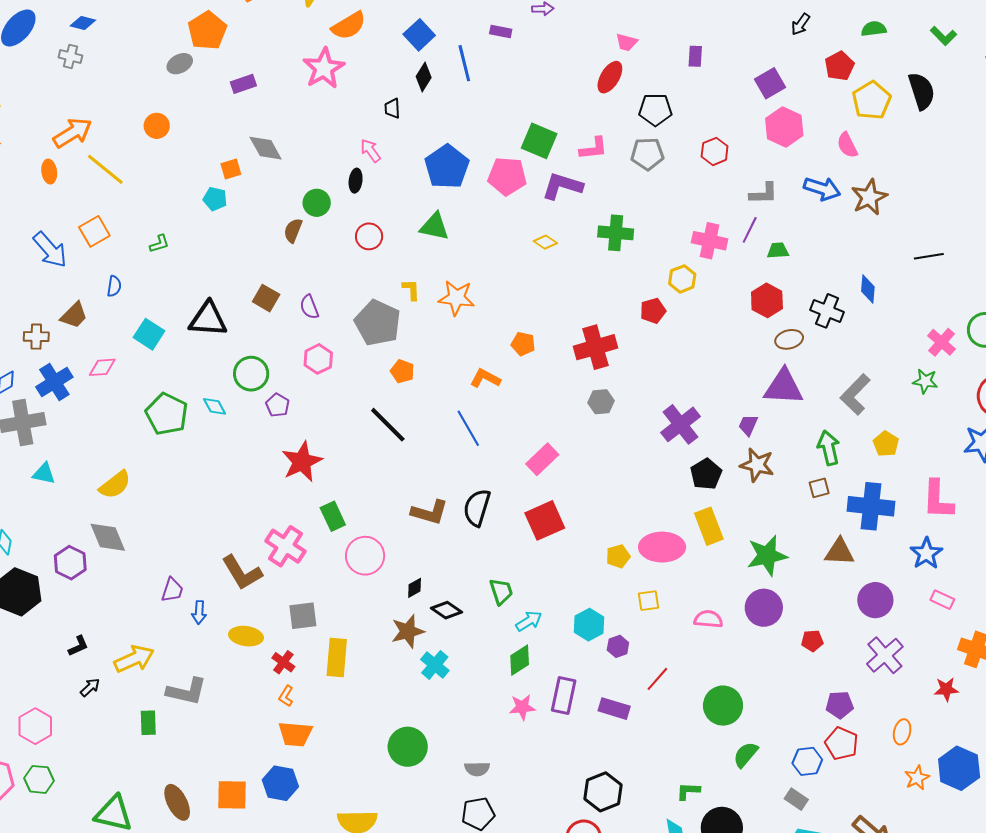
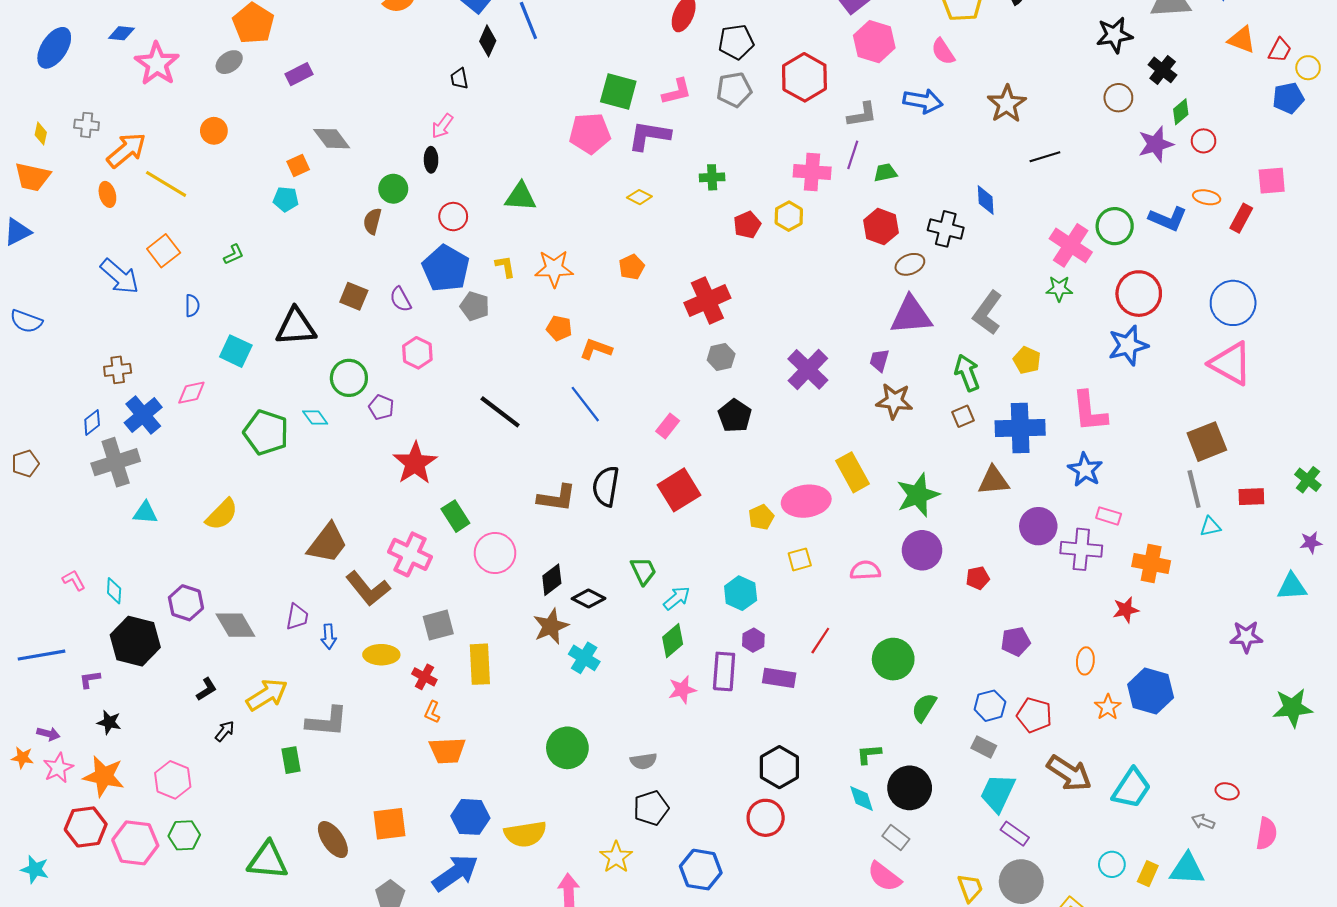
gray cross: (70, 56) -> (87, 125), moved
pink star: (324, 68) -> (157, 64), moved
pink arrow: (370, 151) -> (442, 126), turned -100
red hexagon: (715, 151) -> (804, 77), size x1.6
blue pentagon: (447, 167) -> (446, 268), moved
brown star: (869, 197) -> (1007, 104), moved
green cross: (616, 233) -> (712, 177), size x0.7
red pentagon: (653, 311) -> (747, 225), moved
brown trapezoid: (74, 315) -> (327, 543), moved, size x1.4
gray pentagon: (378, 323) -> (475, 306), size x0.6
pink cross: (942, 342) -> (1071, 245), size x1.4
orange pentagon: (523, 344) -> (632, 267), moved, turned -30
orange pentagon: (402, 371) -> (559, 328), moved
pink rectangle: (542, 459) -> (668, 426), size x0.7
black pentagon: (706, 474) -> (735, 416), moved
gray diamond: (108, 537) -> (235, 625), moved
black diamond: (415, 588) -> (552, 580), size x1.4
purple hexagon: (618, 646) -> (753, 640), moved
purple cross: (885, 655) -> (1081, 549), moved, turned -36
red pentagon: (842, 744) -> (1034, 715), moved
blue hexagon: (280, 783) -> (470, 817), moved

